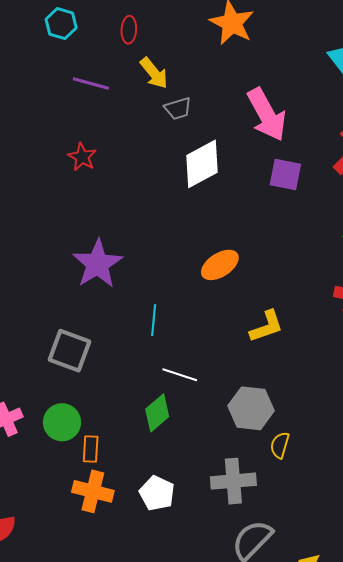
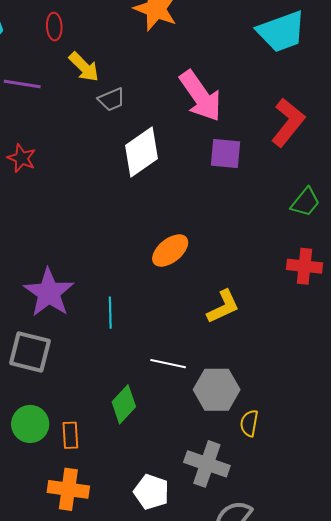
purple star: (97, 264) -> (49, 293), moved
white line: (180, 375) -> (168, 364), moved
orange rectangle: (91, 449) -> (70, 435), moved
gray cross: (233, 481) -> (207, 464), turned 30
white pentagon: (157, 493) -> (151, 492), moved

